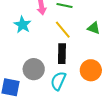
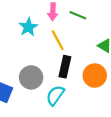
yellow line: (63, 30) -> (58, 40), moved
orange circle: (91, 70) -> (95, 76), moved

